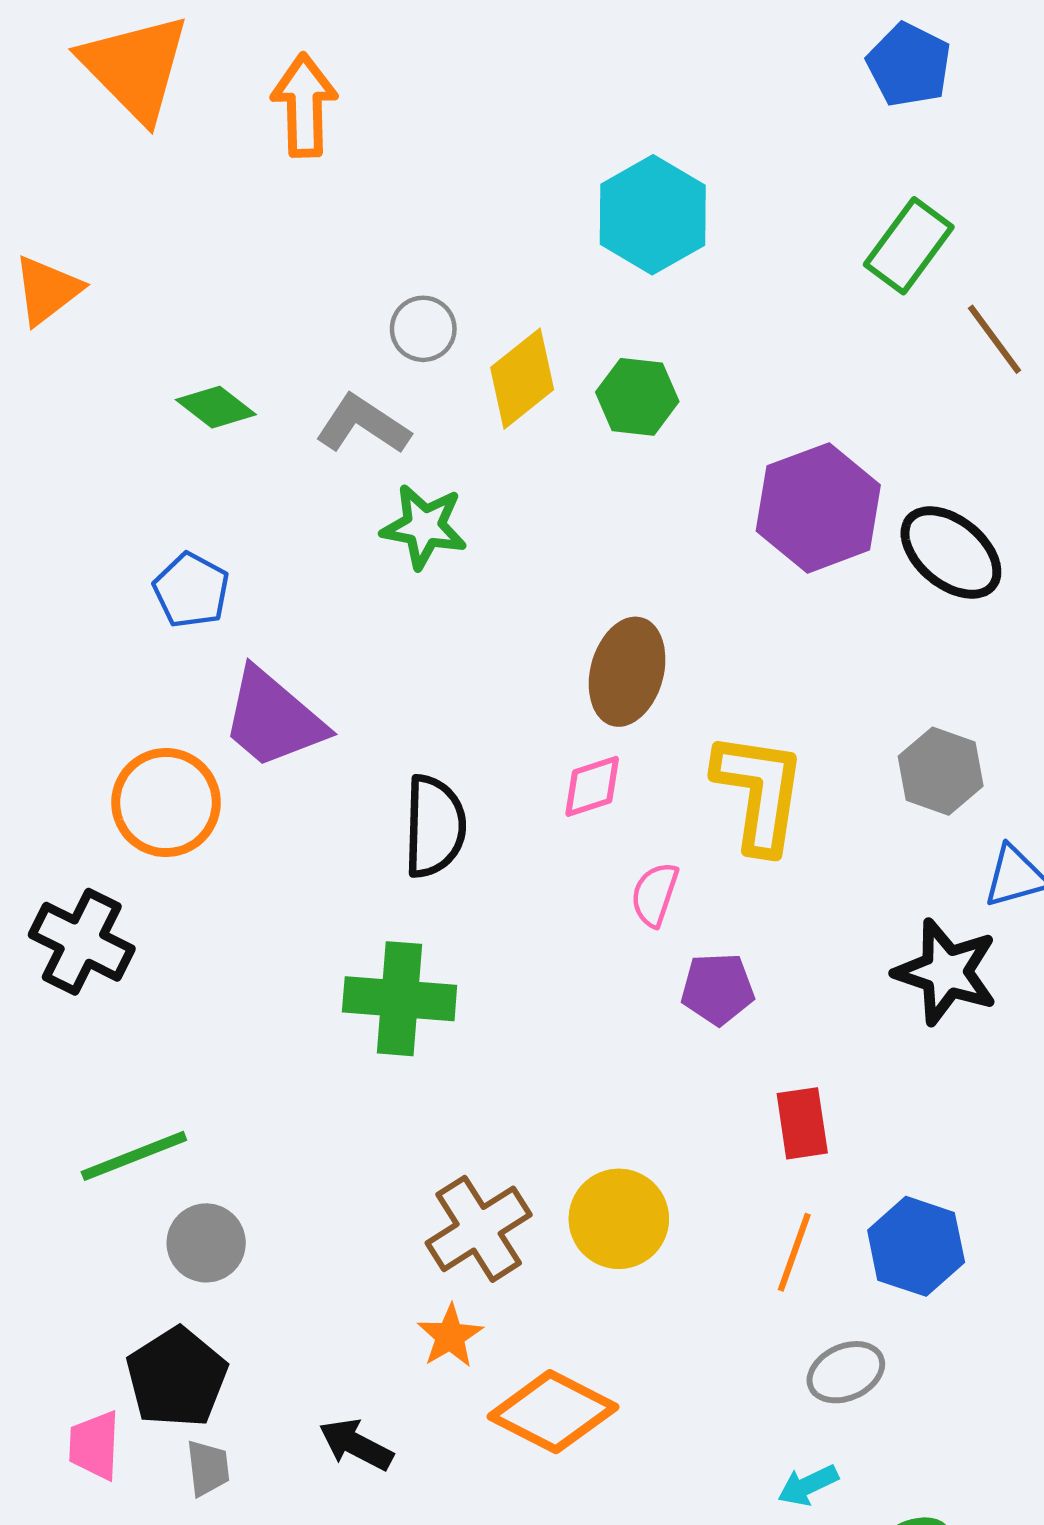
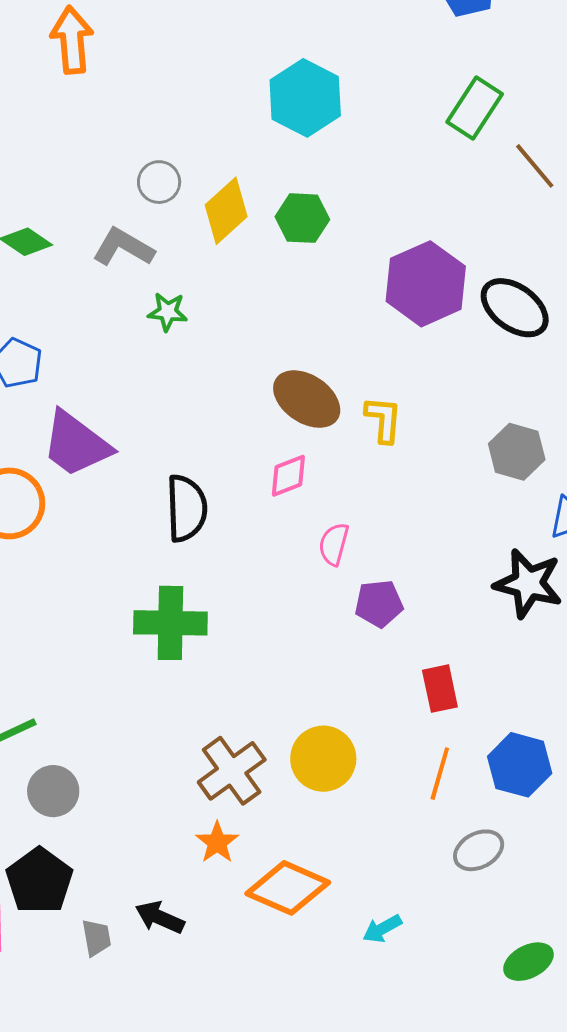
green star: (424, 527) -> (168, 312), size x0.7
brown ellipse: (627, 672) -> (307, 399), turned -68
yellow L-shape: (759, 792) -> (383, 419), moved, size x0.6
gray trapezoid: (208, 1468) -> (96, 938), moved
cyan arrow: (808, 1485) -> (382, 929), moved

